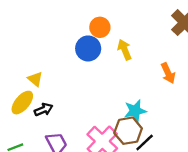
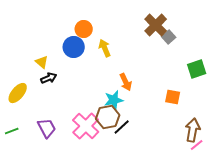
orange arrow: (168, 73) -> (126, 82), moved
yellow triangle: (35, 79) -> (42, 62), moved
black arrow: (43, 110) -> (49, 78), moved

